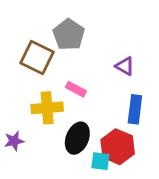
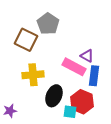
purple triangle: (125, 66) -> (87, 56), moved
pink rectangle: (76, 89) -> (74, 67), moved, size x1.6
purple star: (14, 141) -> (10, 111), moved

